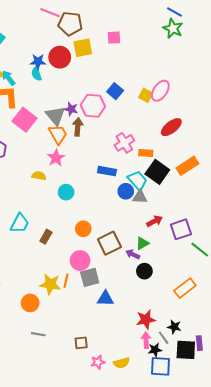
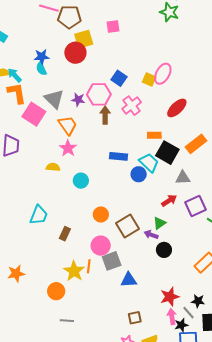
red circle: (60, 57) -> (75, 53), moved
gray triangle: (56, 116) -> (54, 99), moved
brown arrow: (78, 127) -> (105, 115), moved
pink cross: (124, 143) -> (132, 106), moved
gray triangle: (140, 197) -> (183, 178), moved
brown rectangle: (46, 237) -> (65, 234), moved
yellow star: (50, 284) -> (74, 271), turned 30
brown square: (81, 343) -> (135, 318), moved

